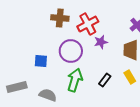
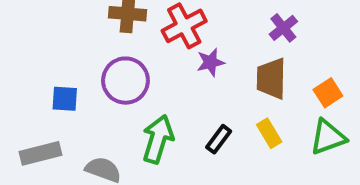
purple circle: (71, 51) -> (125, 81), moved
blue square: (41, 61) -> (65, 99), moved

